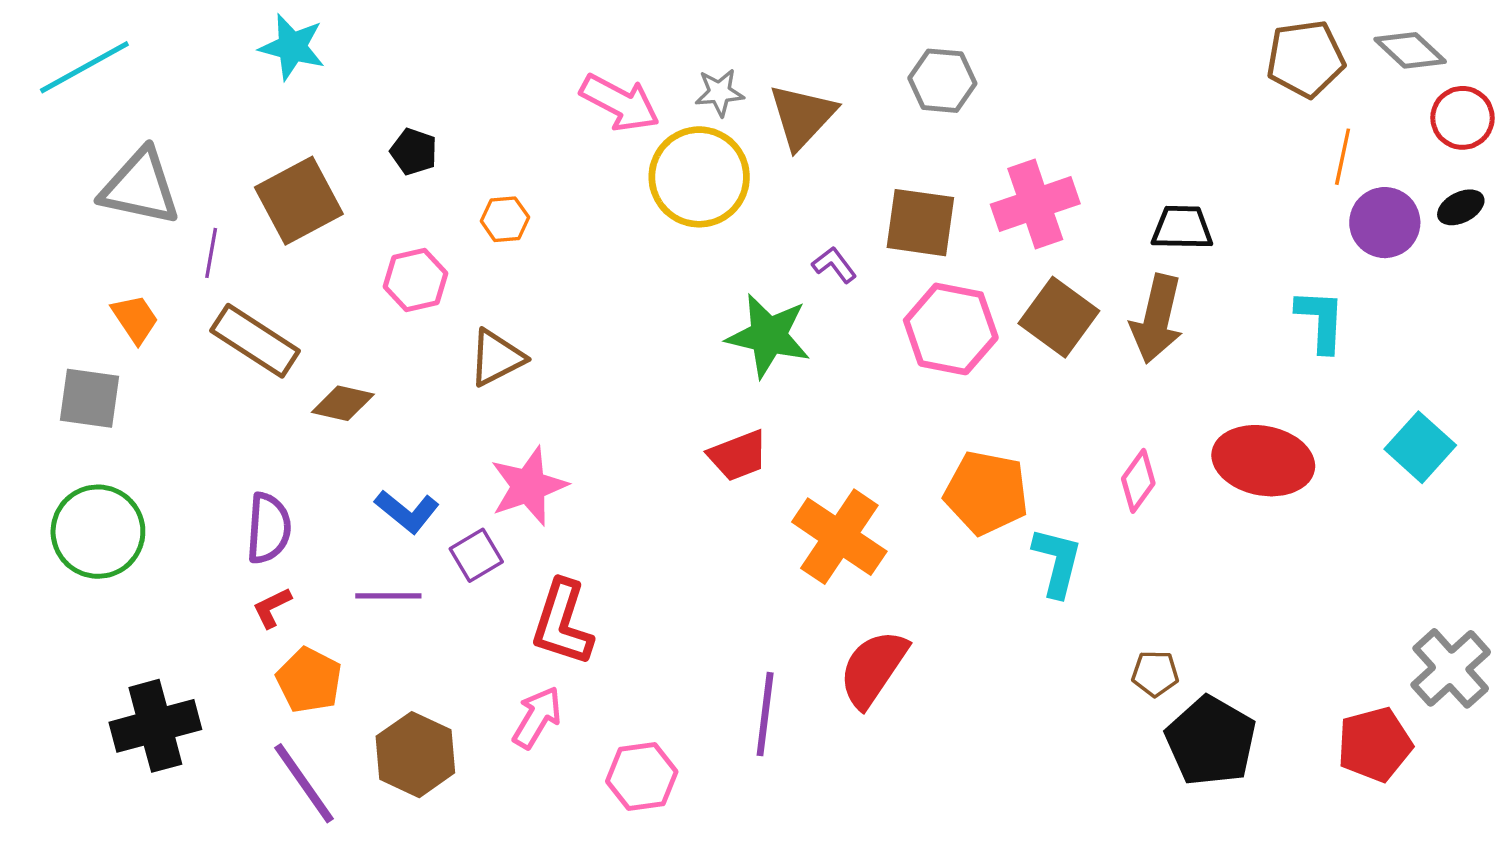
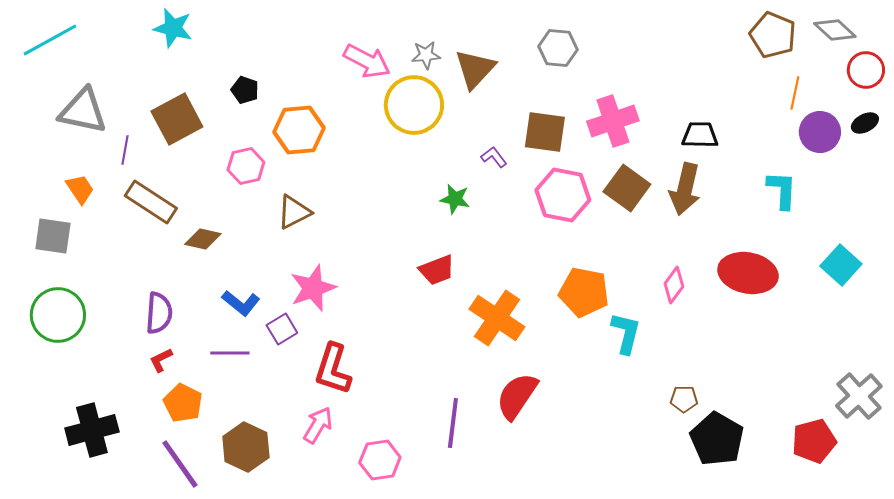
brown pentagon: (1305, 59) -> (773, 35), turned 30
orange hexagon: (505, 219) -> (299, 130), size x1.8
green star: (768, 336) -> (455, 199), size x0.6

